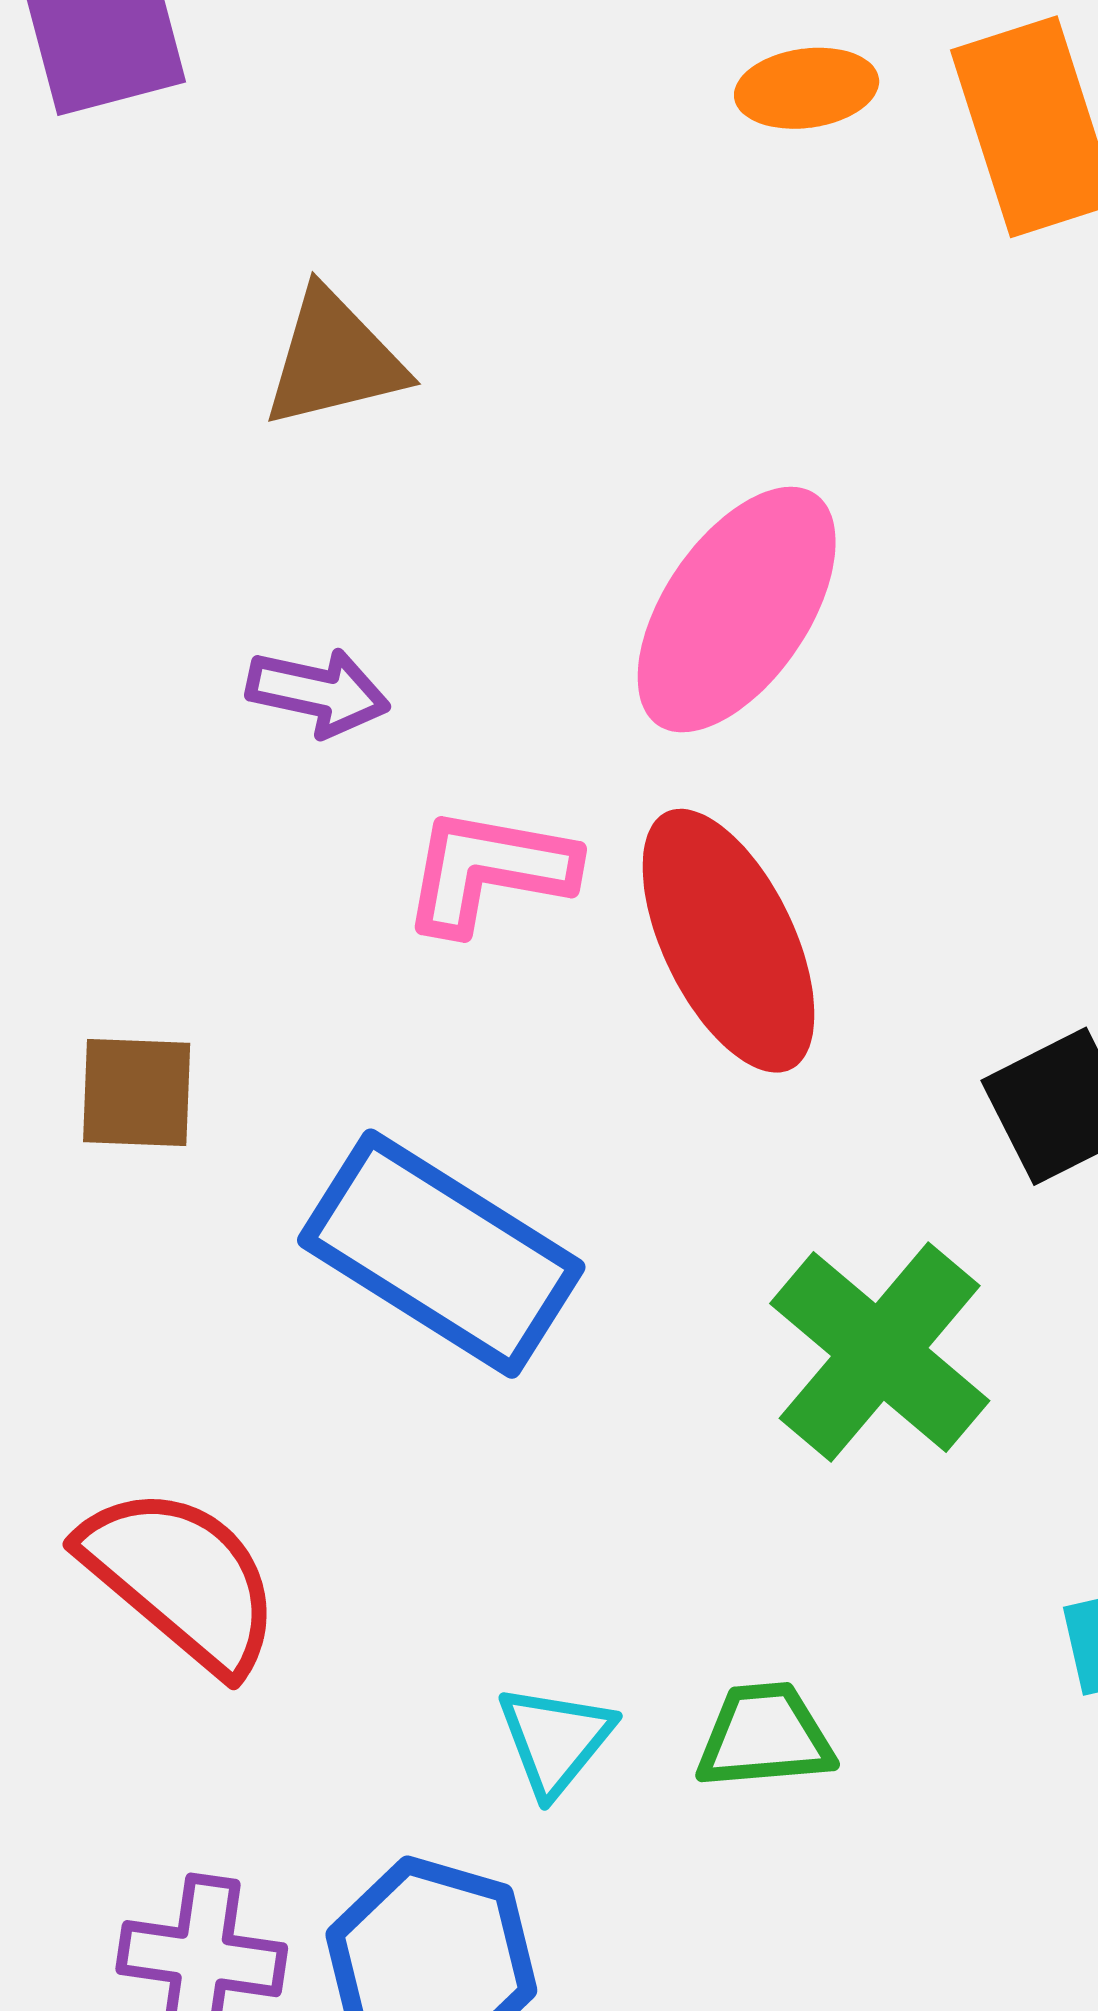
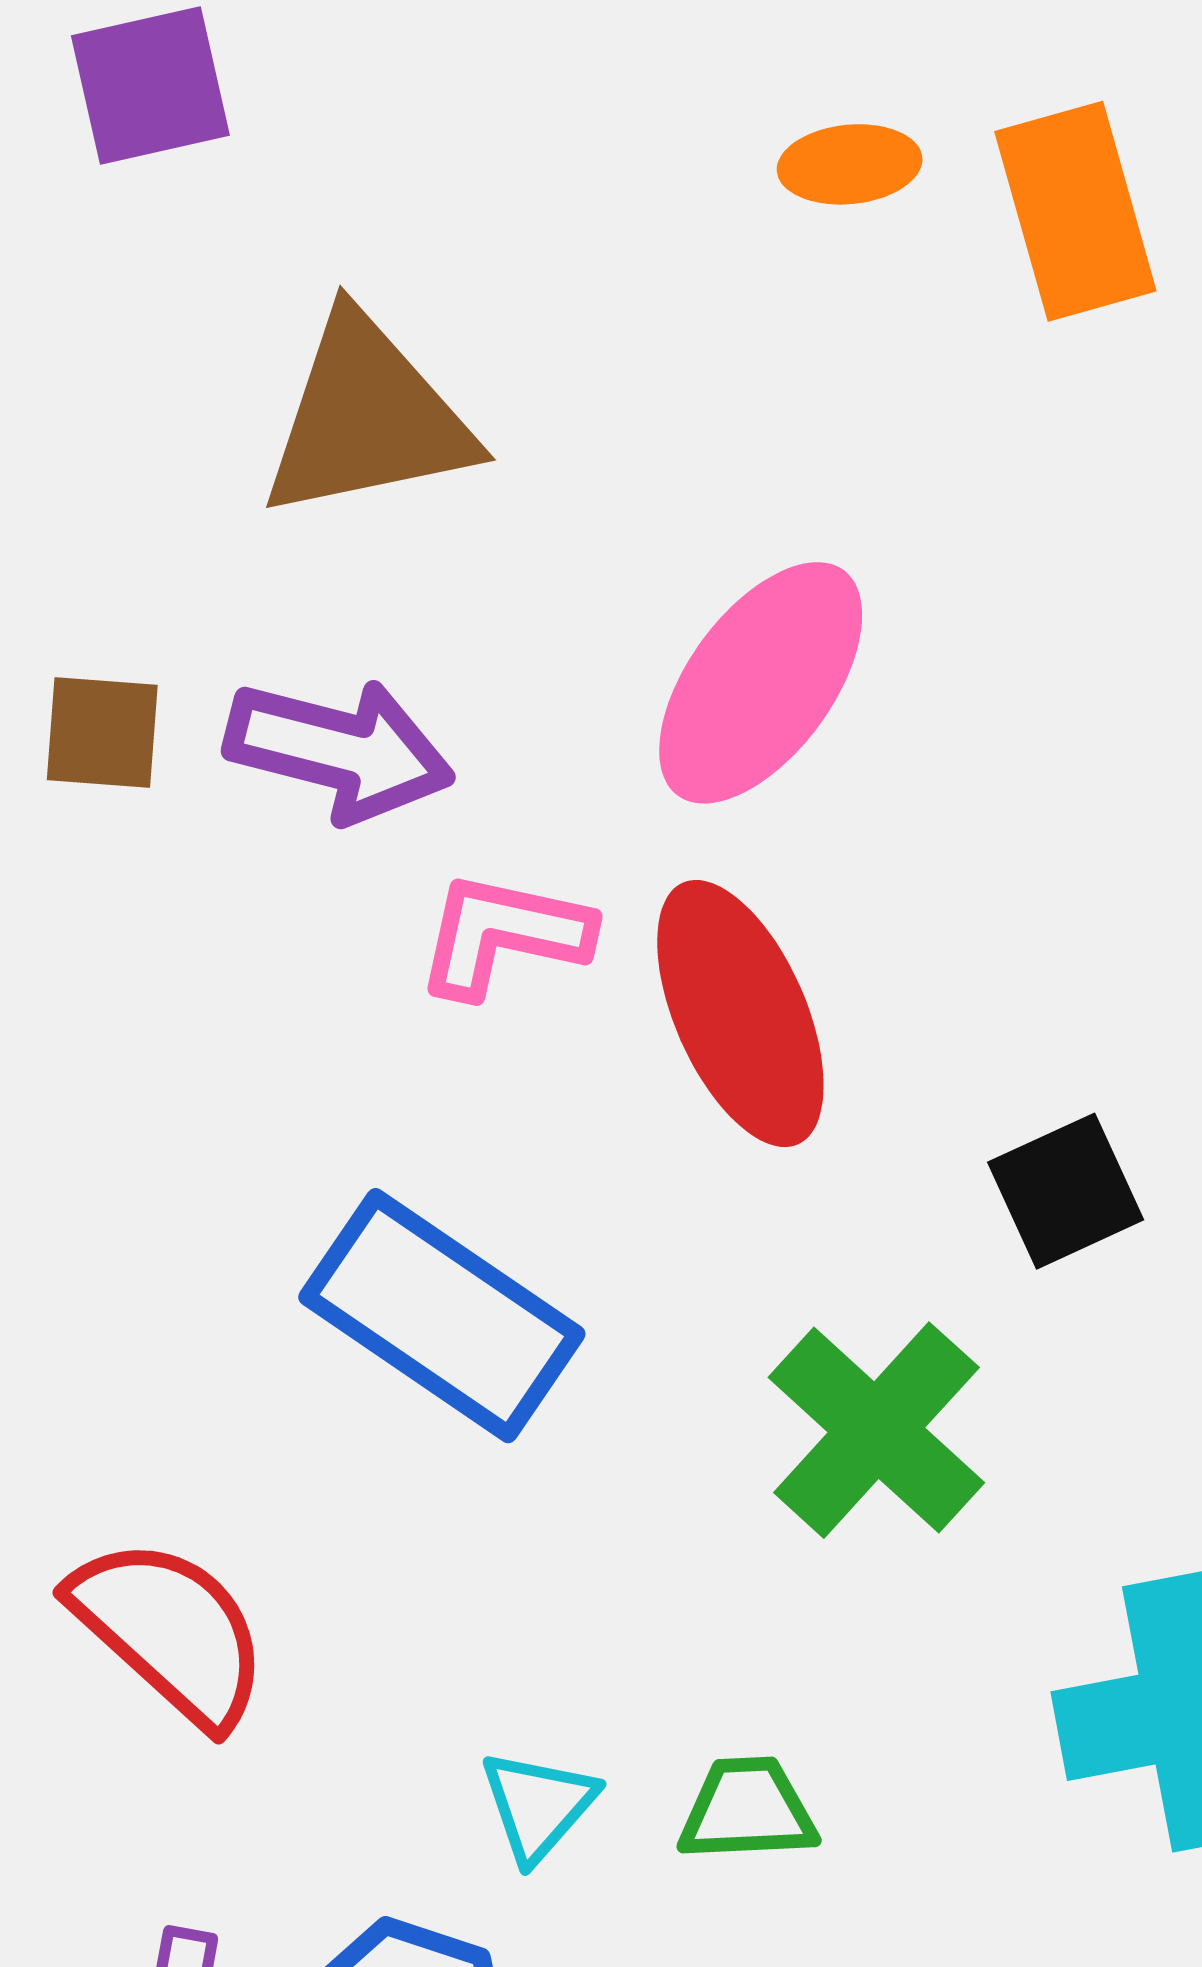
brown triangle: (334, 359) -> (367, 418), size x1.5
purple arrow: (318, 692) -> (339, 750), size x1.6
brown square: (137, 1092) -> (102, 732), moved

